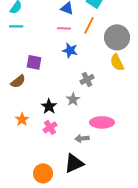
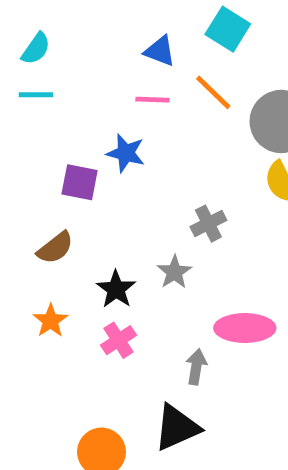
orange line: (89, 25) -> (213, 92), turned -72
blue star: (70, 50) -> (126, 153), moved
brown semicircle: (18, 81) -> (55, 248), moved
gray arrow: (82, 138) -> (196, 367), turned 104

